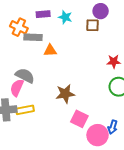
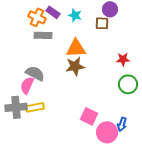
purple rectangle: (43, 14) -> (53, 12), turned 40
orange cross: (19, 27) -> (37, 17), moved
orange triangle: (50, 50) -> (76, 48), moved, size x1.5
brown star: (65, 94) -> (75, 66), moved

